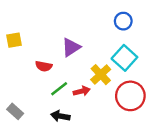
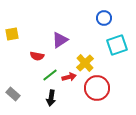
cyan square: (124, 58) -> (117, 45), moved, turned 30
red circle: (130, 96) -> (97, 88), moved
black arrow: (60, 116) -> (51, 98), turned -91

